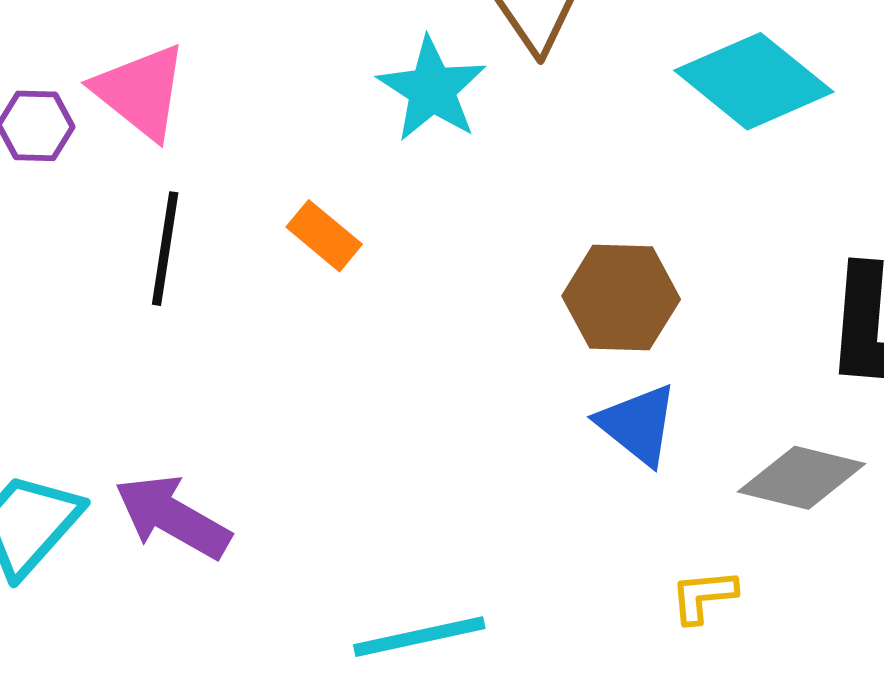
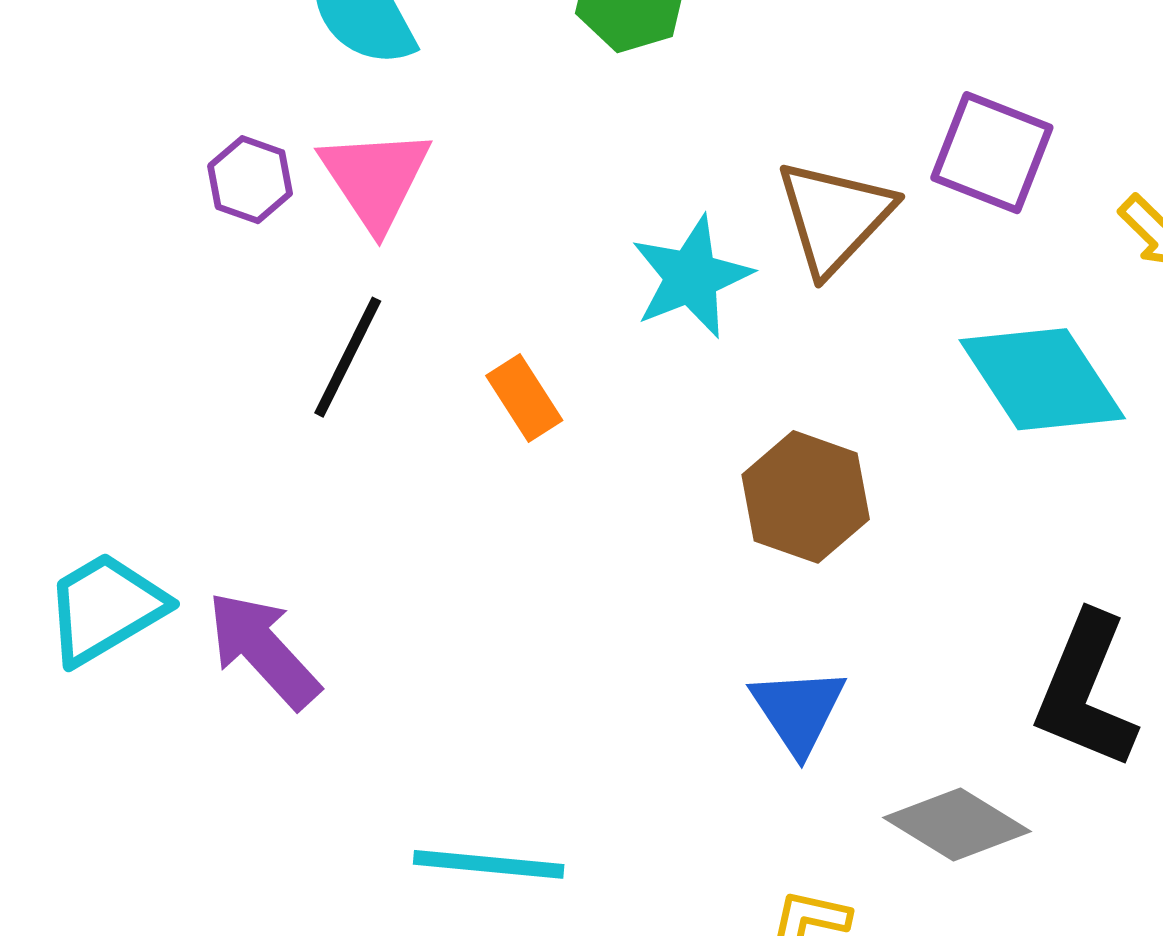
brown hexagon: (621, 298) -> (806, 497), moved

